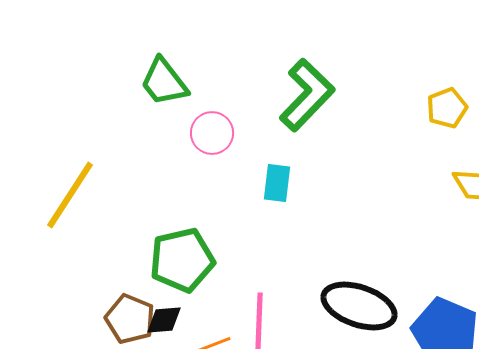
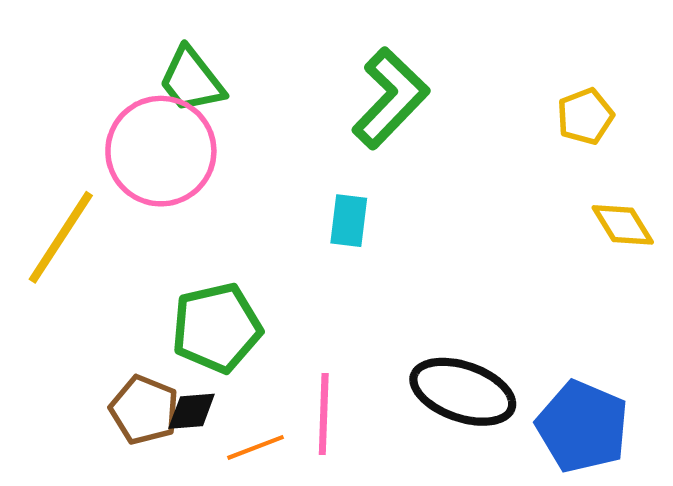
pink circle: (212, 133) -> (161, 151), moved, size x1.8

